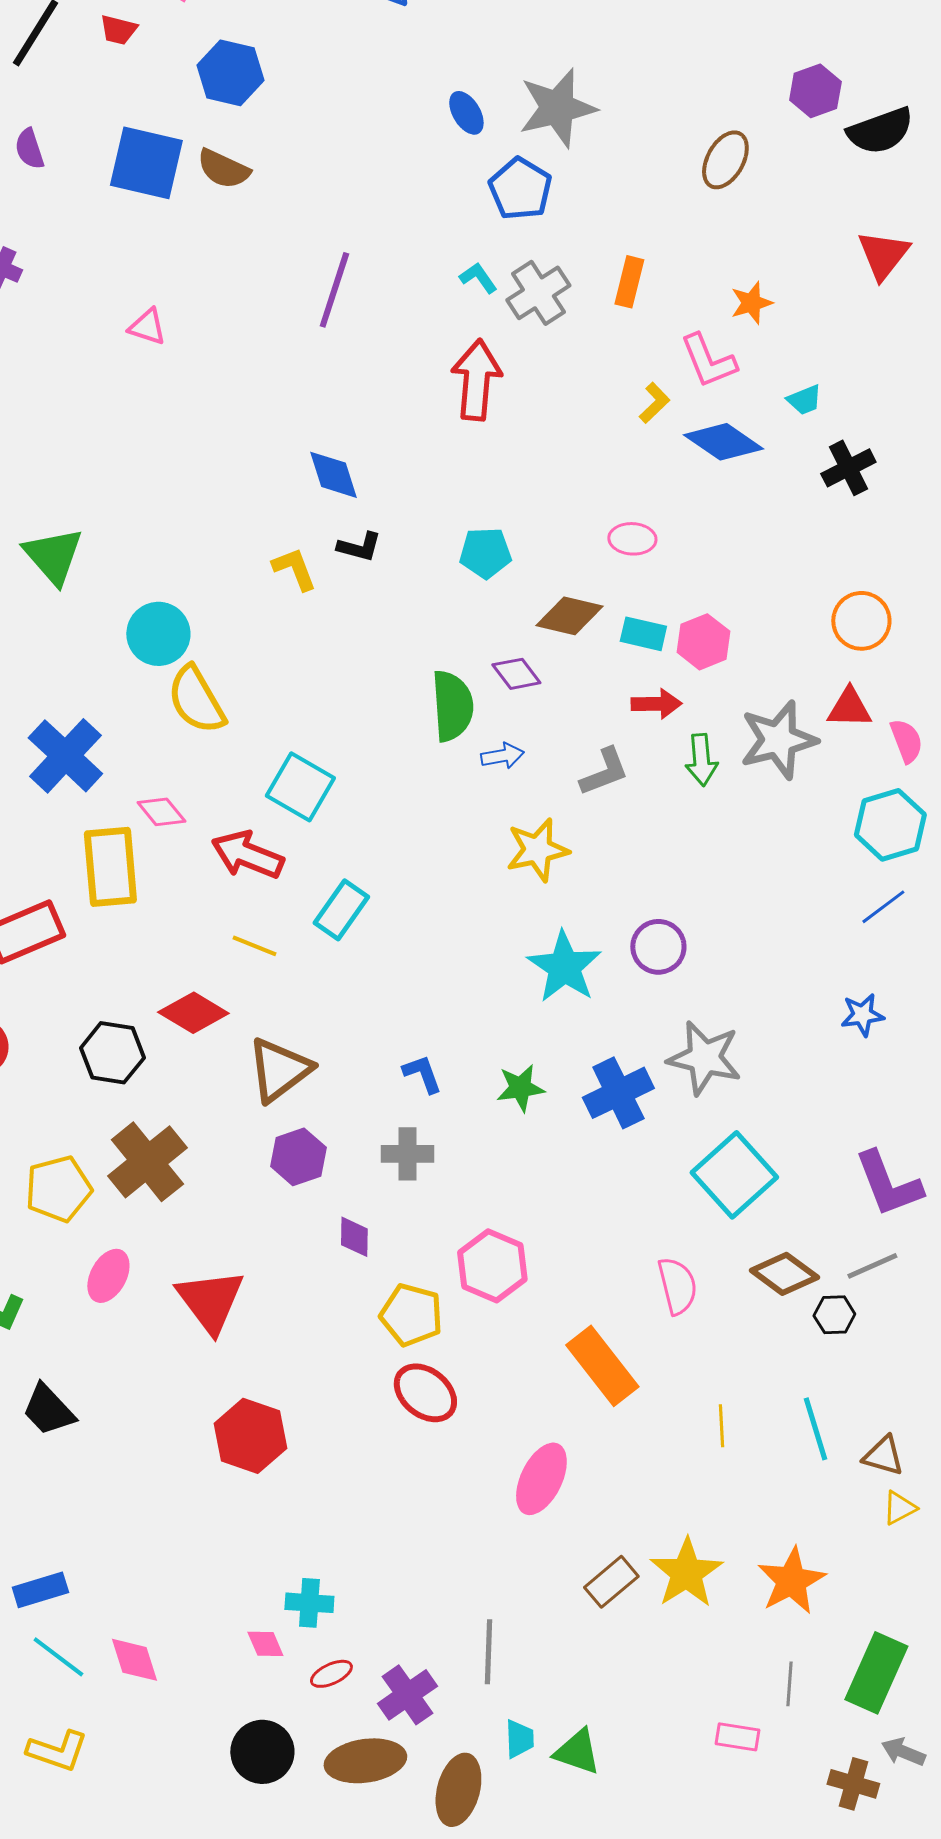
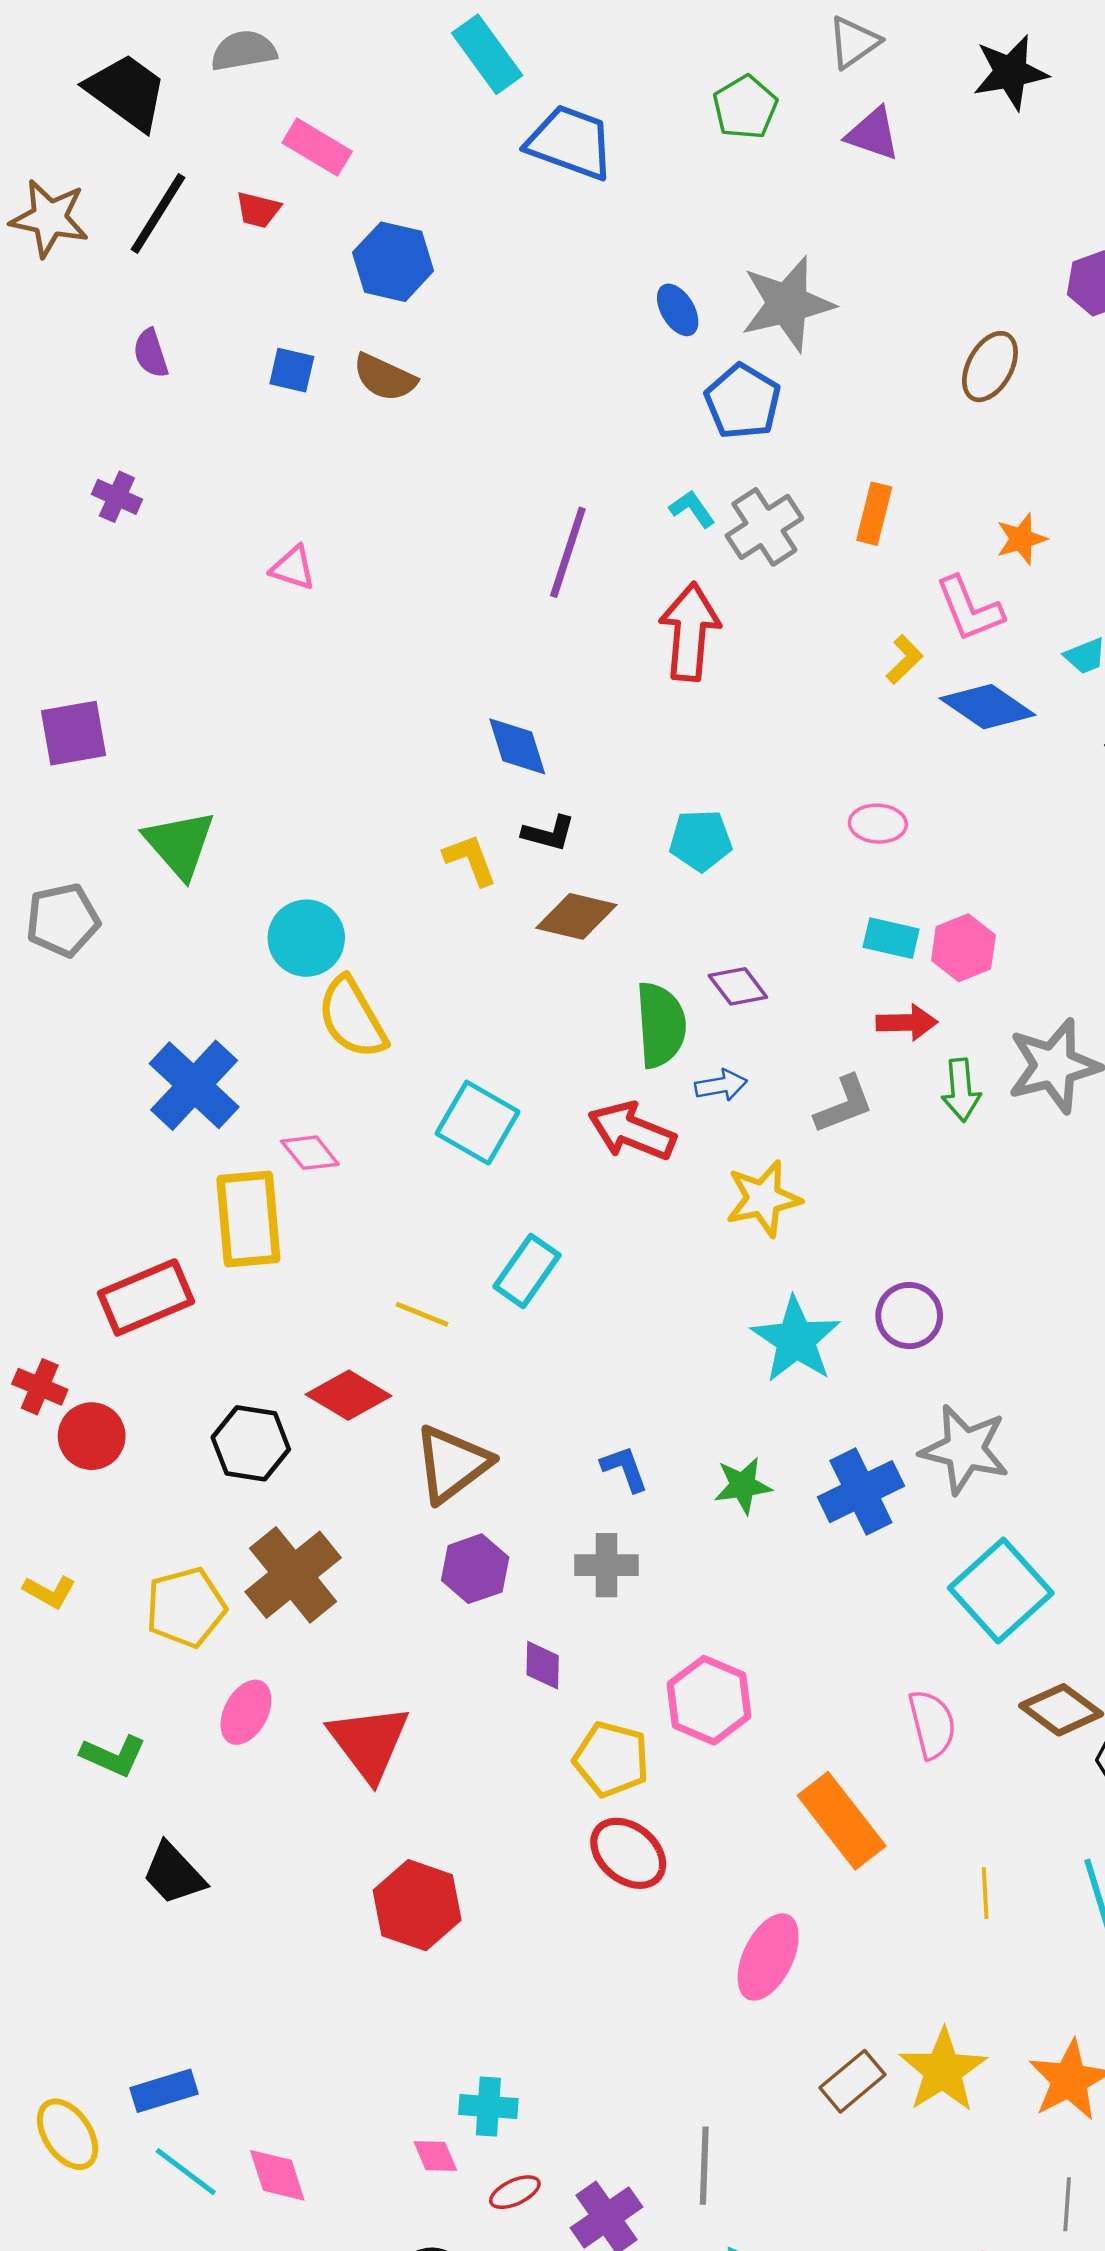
blue square: (146, 163) -> (292, 370), size x0.5
purple line: (334, 290) -> (568, 552), moved
brown diamond: (569, 616) -> (576, 916), moved
red arrow: (247, 855) -> (632, 1131), moved

